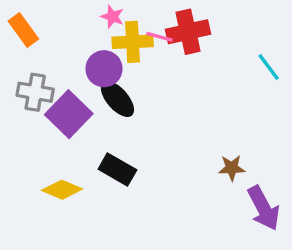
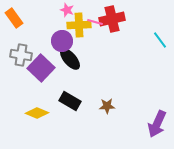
brown star: (232, 168) -> (107, 106), moved
purple arrow: (264, 208) -> (157, 124), turned 52

